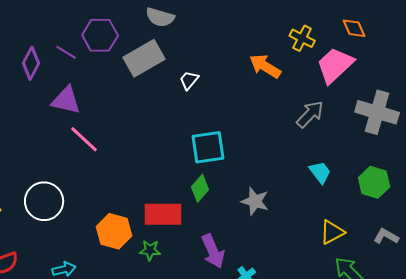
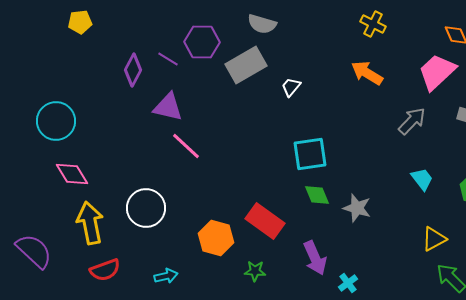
yellow cross: (302, 38) -> (373, 24), moved
green diamond: (200, 188) -> (317, 195), moved, turned -64
red rectangle: (163, 214) -> (265, 221), turned 36
green star: (150, 250) -> (255, 271), moved

